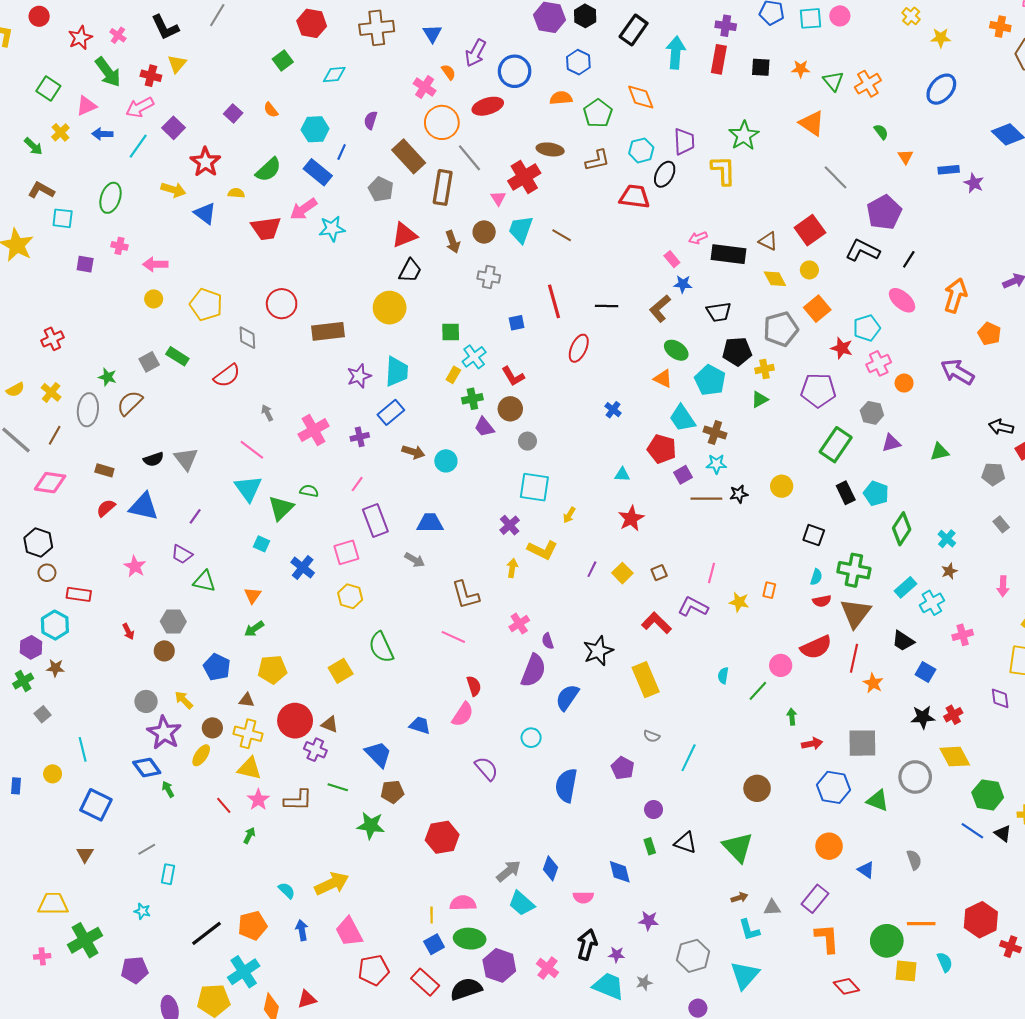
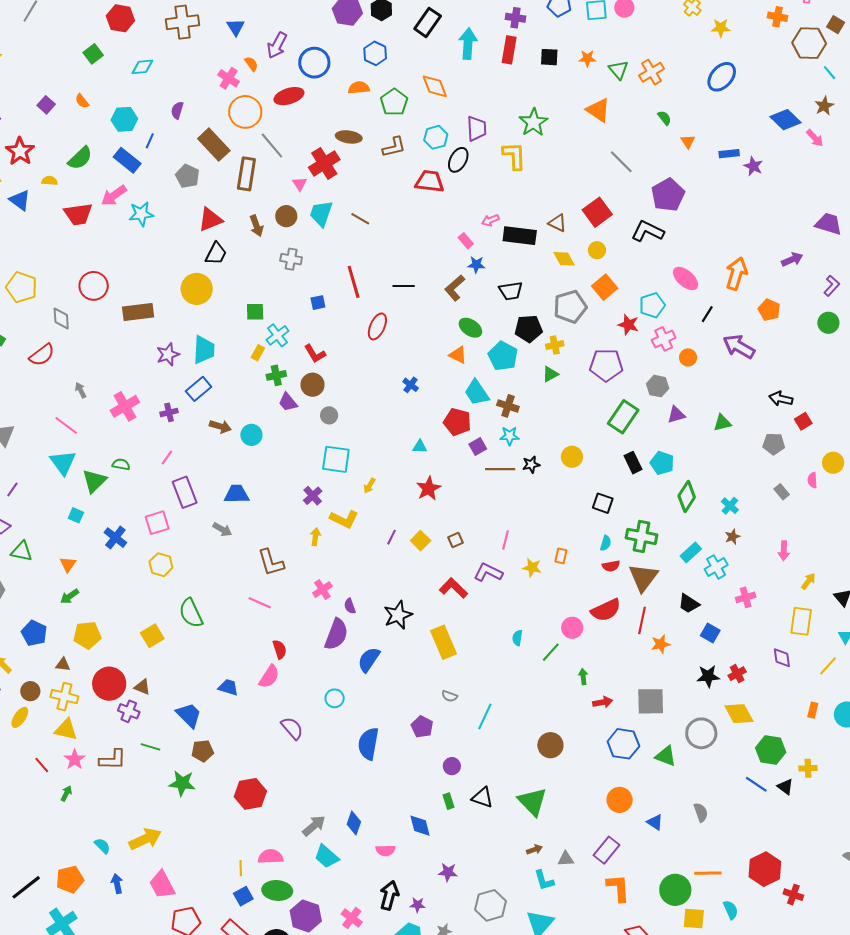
black line: (909, 259) -> (707, 314), moved
orange star: (873, 683) -> (661, 644), turned 30

